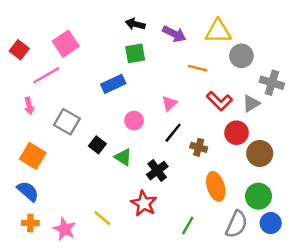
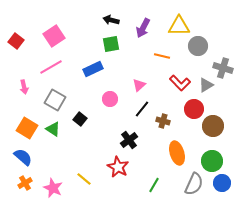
purple arrow: (174, 34) -> (143, 28), turned 90
pink line: (46, 75) -> (51, 67), moved
green triangle: (123, 157) -> (53, 129), moved
orange cross: (30, 223) -> (25, 183), turned -32

